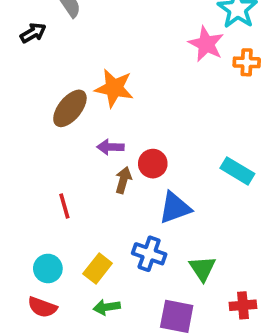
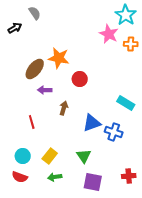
purple arrow: (110, 147) -> (45, 90), moved
red circle: (153, 164) -> (80, 79), moved
blue cross: (149, 254) -> (114, 132), moved
green triangle: (202, 268) -> (84, 156), moved

